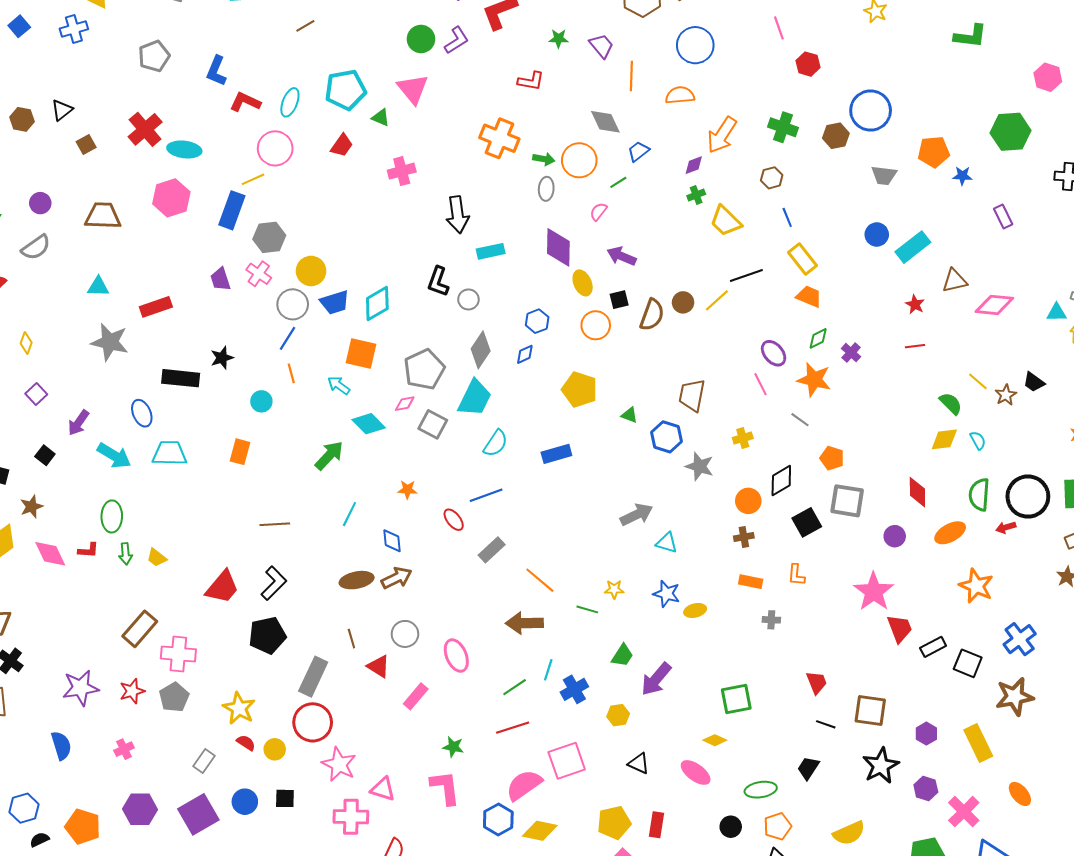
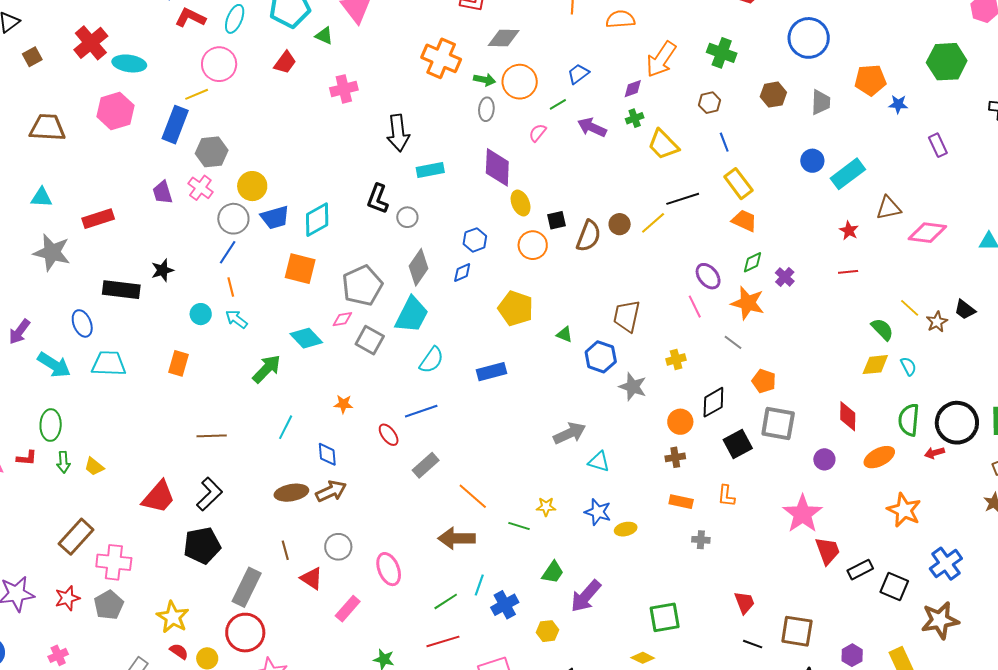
gray diamond: (605, 122) -> (504, 38), moved, turned -64
brown hexagon: (836, 136) -> (773, 95), moved
gray trapezoid: (884, 175) -> (821, 102), turned -96
purple arrow: (621, 256) -> (592, 127), moved
cyan arrow: (339, 385) -> (236, 319), moved

